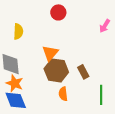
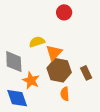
yellow semicircle: (18, 31) -> (37, 42), moved, turned -112
orange star: (15, 83) -> (31, 80), moved

